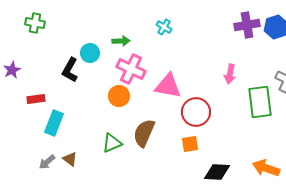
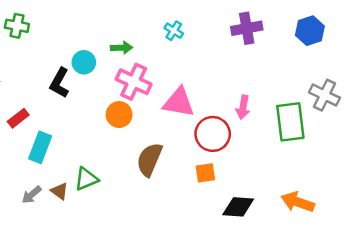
purple cross: (247, 25) -> (247, 28), moved
pink arrow: (230, 74) -> (243, 107), moved
red rectangle: (36, 99) -> (18, 118), turned -30
green triangle: (112, 143) -> (86, 179), moved

